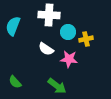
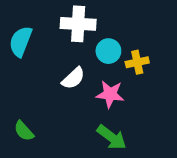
white semicircle: (46, 49) -> (73, 78), turned -77
green arrow: (57, 86) -> (112, 137), moved

